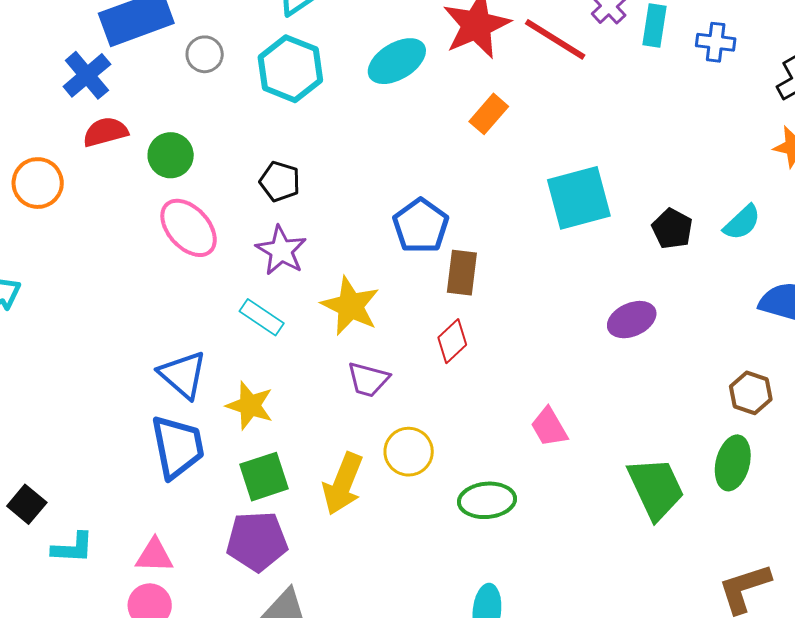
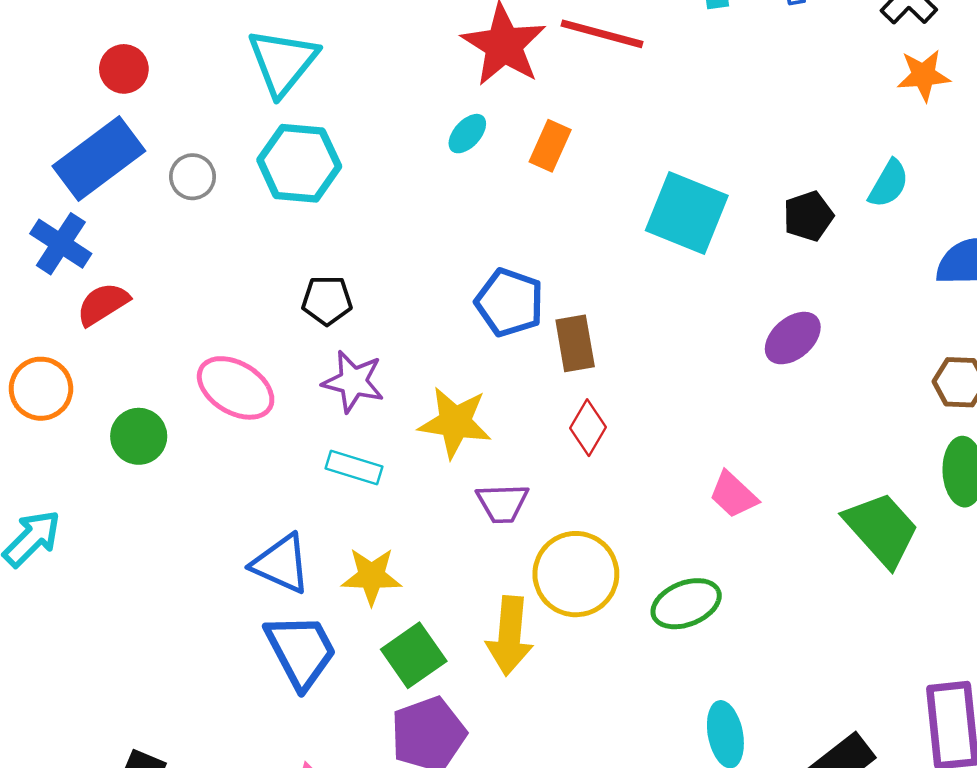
cyan ellipse: (397, 61) -> (467, 134), moved, size x0.6
green circle: (171, 155) -> (139, 436), moved
cyan square: (579, 198) -> (687, 213), turned -36
black pentagon: (672, 229) -> (808, 216), turned -30
yellow circle: (409, 452) -> (576, 574), size x1.4

